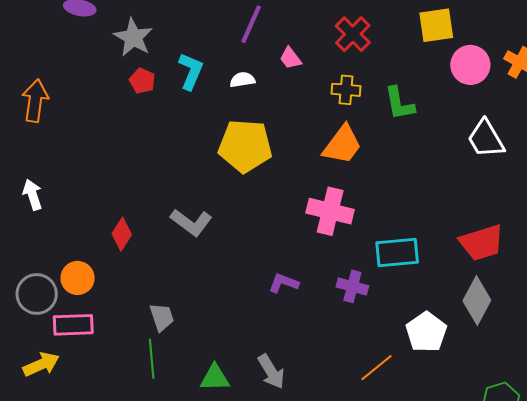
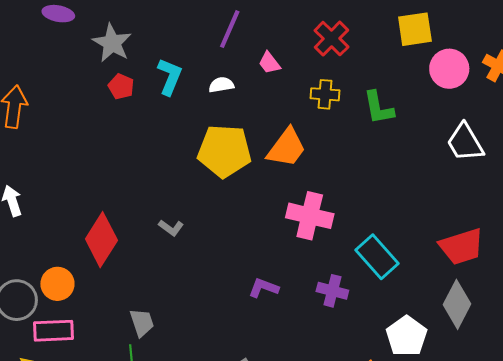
orange trapezoid: (342, 145) -> (287, 148), moved
gray L-shape: (191, 222) -> (171, 228), size x0.6
red diamond: (122, 234) -> (101, 240), size x1.6
cyan rectangle: (397, 253) -> (377, 257), turned 54

